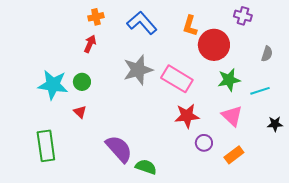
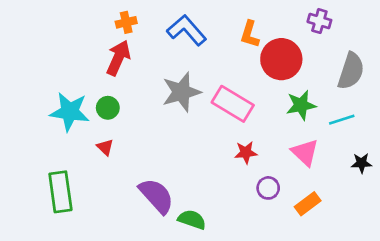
red arrow: (90, 44) -> (118, 58), size x1.5
gray semicircle: (267, 54) -> (351, 71), size x1.8
red star: (187, 116) -> (246, 152), size x0.7

